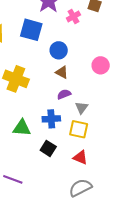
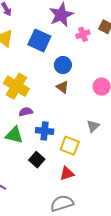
purple semicircle: (64, 94) -> (26, 112), moved
gray triangle: (82, 108) -> (93, 126), moved
red triangle: (80, 157) -> (67, 174), turned -49

